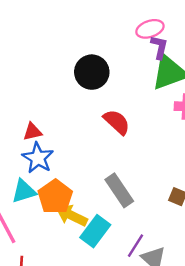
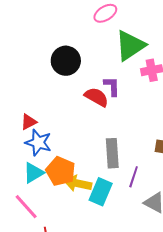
purple L-shape: (159, 47) -> (112, 86), moved
gray rectangle: (119, 190) -> (112, 153), turned 44
purple line: (136, 246) -> (134, 177), moved

